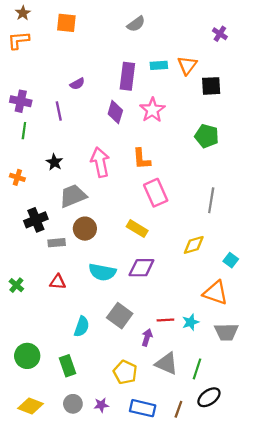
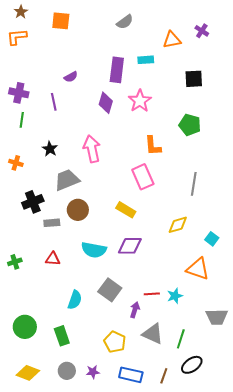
orange triangle: (187, 65) -> (172, 40), moved, turned 42
orange L-shape: (141, 159) -> (153, 146), moved
green cross: (16, 285) -> (15, 262), turned 32
gray trapezoid: (226, 332) -> (217, 317), moved

